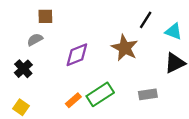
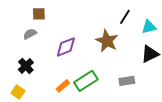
cyan triangle: (174, 31) -> (149, 27), turned -35
black cross: (23, 69) -> (26, 66), moved

